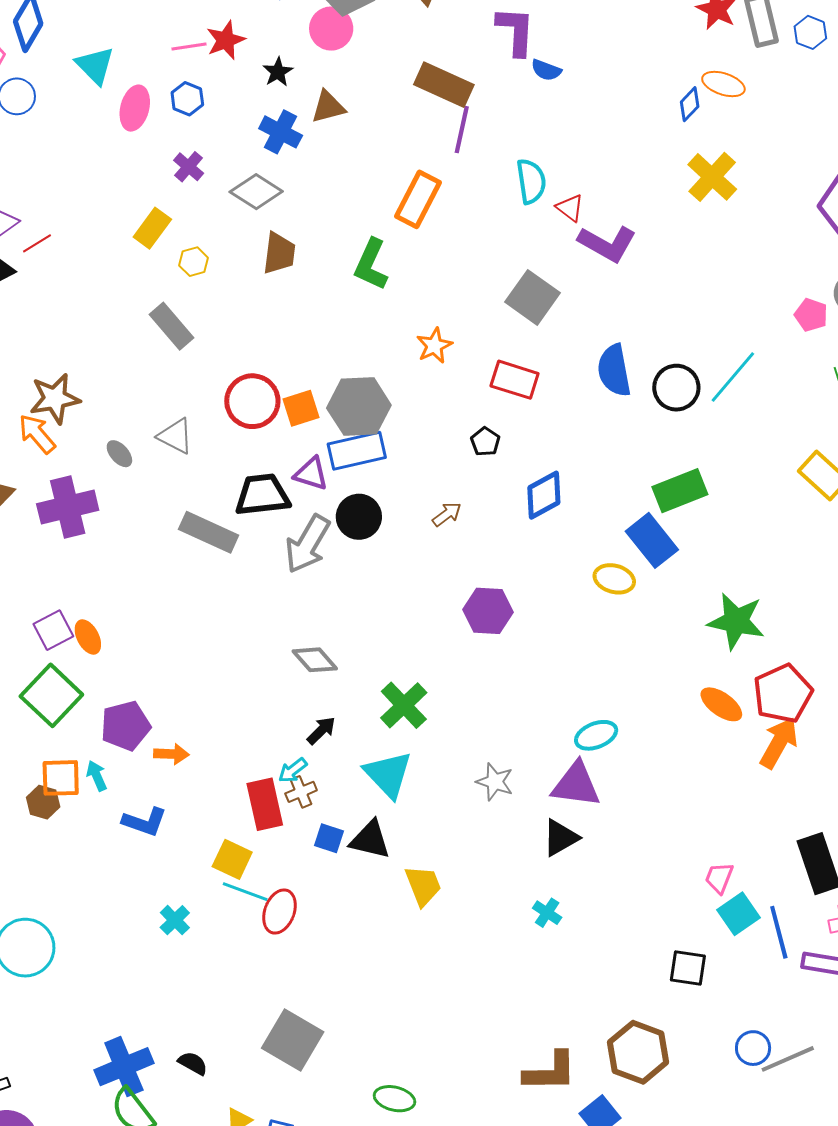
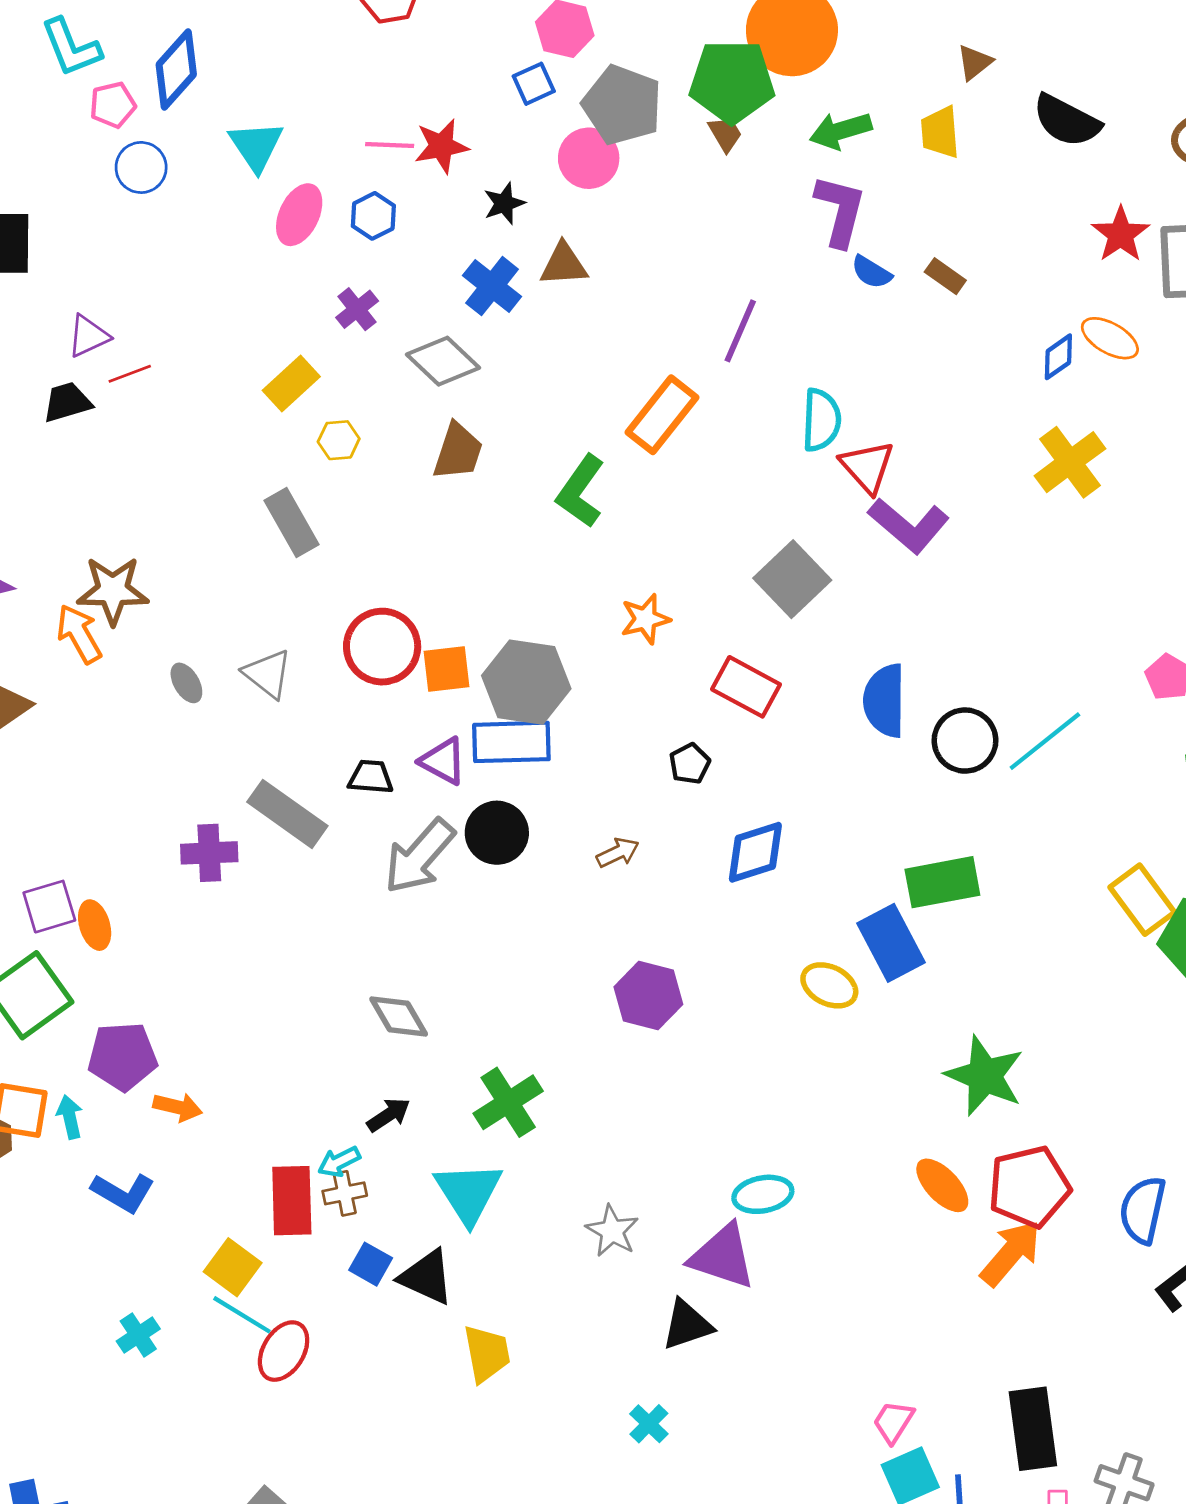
brown rectangle: (444, 85) -> (945, 276), moved, size x0.5
red triangle: (570, 208) -> (867, 467), size x1.4
black trapezoid: (262, 495) -> (371, 777), size x0.6
purple cross: (68, 507) -> (209, 853), moved, size x0.7

